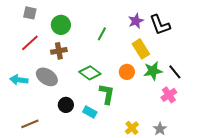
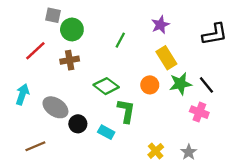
gray square: (30, 13) -> (53, 15), moved
black L-shape: (160, 25) -> (215, 34), moved, turned -80
gray ellipse: (47, 77) -> (55, 107), moved
cyan arrow: (19, 80) -> (22, 94), turned 102
pink cross: (169, 95) -> (199, 112), turned -35

